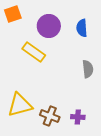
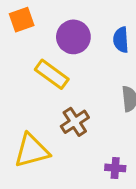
brown cross: (50, 116) -> (75, 122), moved, turned 36

